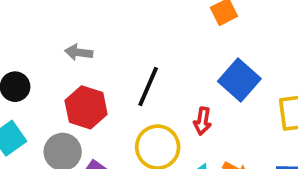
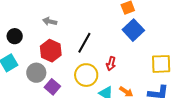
blue square: (239, 80) -> (133, 30), moved

